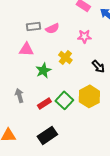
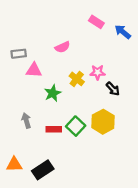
gray rectangle: (33, 26) -> (19, 54), moved
pink star: (84, 36) -> (98, 72), moved
red rectangle: (44, 103) -> (54, 129), turned 32
black rectangle: (47, 135) -> (43, 170), moved

